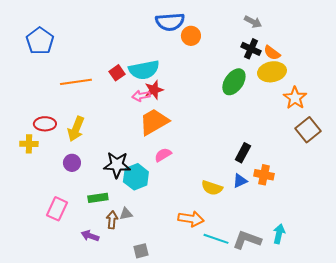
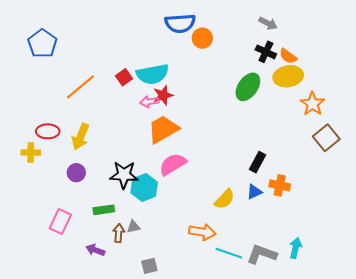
orange line: (76, 82) -> (81, 87), turned -32
pink semicircle: (163, 155) -> (173, 164), size x1.5
yellow semicircle: (212, 188) -> (225, 199), turned -65

